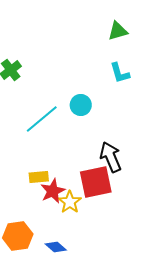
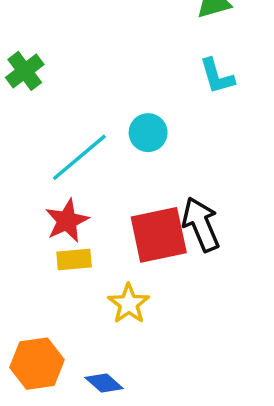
red square: (96, 182) -> (159, 235), moved
red star: (53, 191) -> (67, 221), moved

